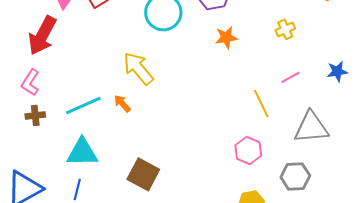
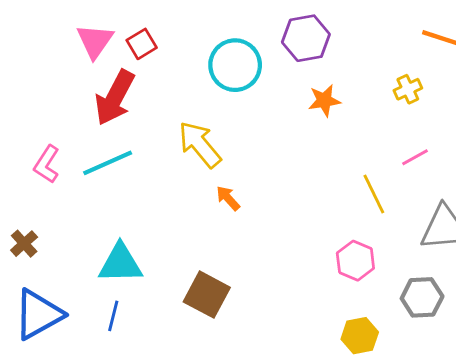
red arrow: (42, 35) -> (115, 98), moved
orange arrow: (122, 103) -> (228, 198), moved
cyan line: (83, 105) -> (108, 163), moved
brown cross: (35, 115) -> (24, 244), moved, turned -36

